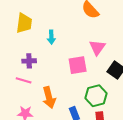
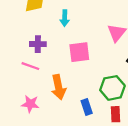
pink square: (78, 65) -> (79, 52), moved

